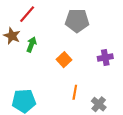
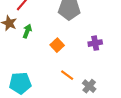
orange line: (75, 92) -> (67, 75), turned -64

